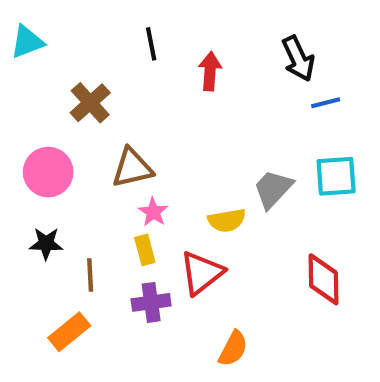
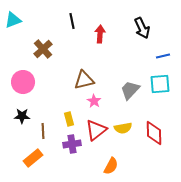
blue line: (326, 103) -> (163, 56), moved
brown triangle: (132, 168) -> (84, 80), moved
pink star: (153, 212) -> (94, 101), moved
yellow semicircle: (227, 220) -> (123, 128), moved

